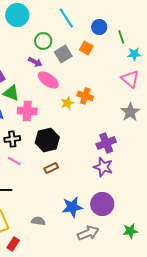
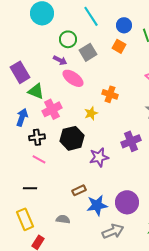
orange square: (86, 48) -> (119, 46), moved
yellow star: (67, 103) -> (91, 113), moved
pink cross: (27, 111) -> (52, 109), turned -30
purple star: (103, 167) -> (99, 157), moved, turned -30
brown rectangle: (51, 168) -> (79, 190), moved

